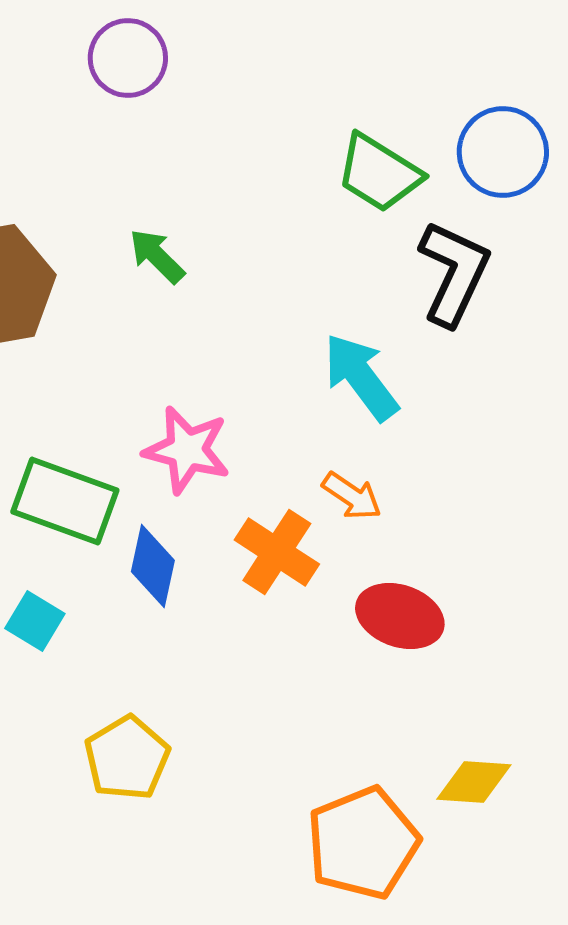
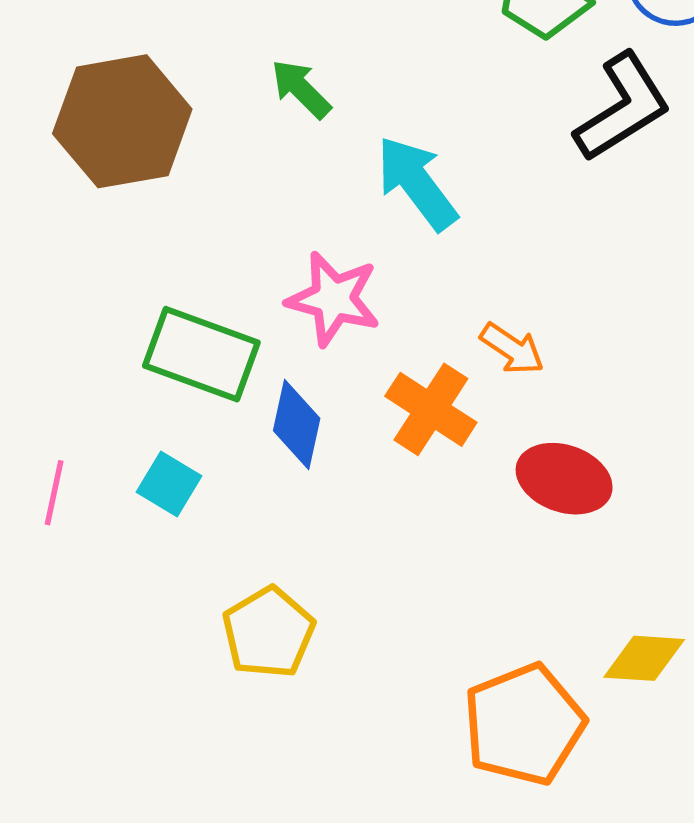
black L-shape: (454, 273) -> (623, 107), turned 33
cyan arrow: (361, 377) -> (417, 183), moved

